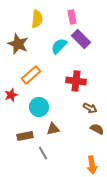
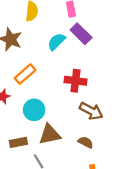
brown arrow: (90, 108) -> (91, 111), size x1.5
brown triangle: (53, 129) -> (50, 134), size x1.5
brown semicircle: (97, 129) -> (86, 142), moved

